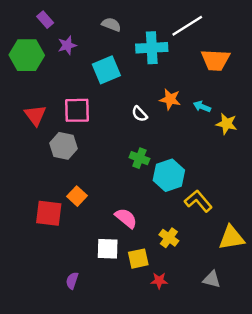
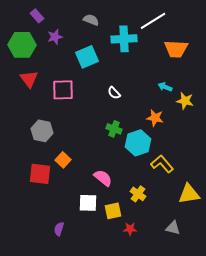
orange star: (170, 99) -> (155, 118), moved
red triangle: (35, 115) -> (29, 79), moved
gray hexagon: (64, 146) -> (42, 131), moved

